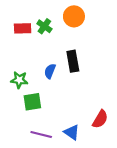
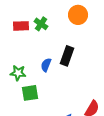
orange circle: (74, 16) -> (78, 15), moved
black rectangle: (73, 61) -> (67, 56), turned 30

